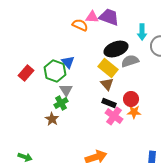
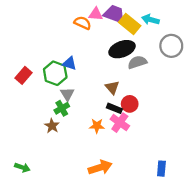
cyan arrow: (142, 32) -> (150, 20), moved, turned 105
blue triangle: (68, 62) -> (69, 63), turned -32
yellow rectangle: (108, 68) -> (130, 24), moved
red circle: (131, 99) -> (130, 104), moved
orange star: (134, 112) -> (97, 126), moved

